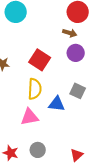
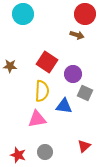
purple circle: (76, 53) -> (73, 74), moved
red triangle: (77, 155) -> (84, 146), moved

